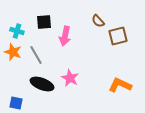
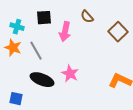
brown semicircle: (98, 21) -> (87, 17), moved
brown square: (118, 36) -> (118, 32), turned -30

